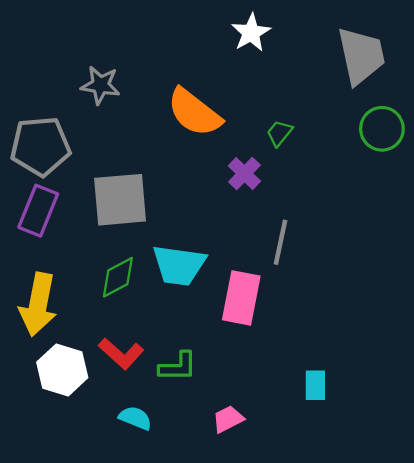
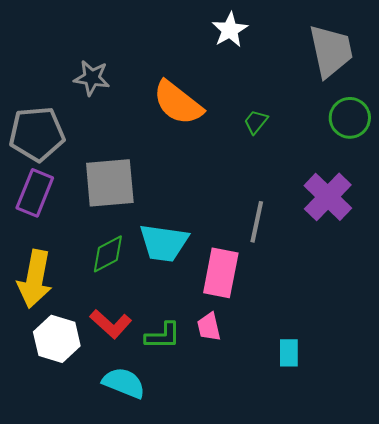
purple cross: (244, 174) -> (328, 197), moved, size x1.6
cyan semicircle: (135, 418) -> (124, 383), size x1.4
pink trapezoid: (228, 419) -> (209, 327), moved, turned -76

